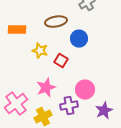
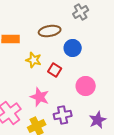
pink star: (46, 88) -> (40, 97), turned -30
pink circle: (85, 90) -> (86, 86), moved

